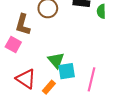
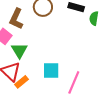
green triangle: (56, 60) -> (19, 50), moved
orange rectangle: (49, 87) -> (22, 82), moved

